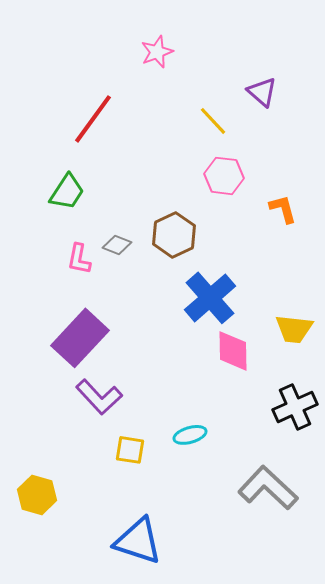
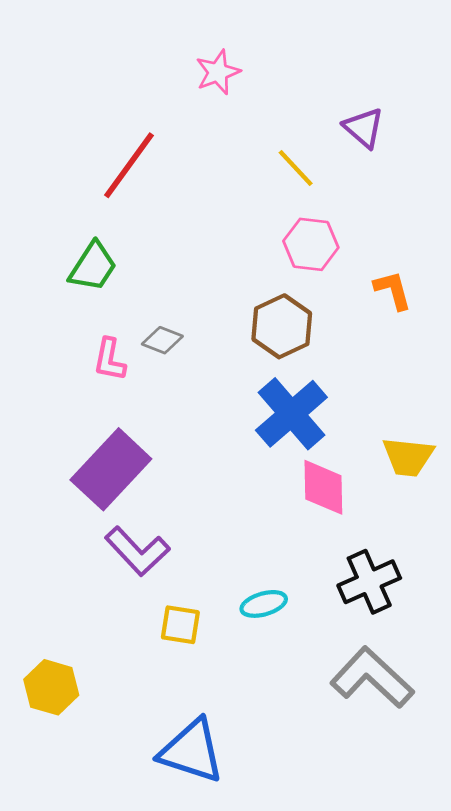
brown hexagon: (174, 235) -> (282, 326), moved
black cross: (295, 407) -> (369, 582), moved

